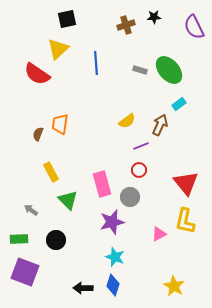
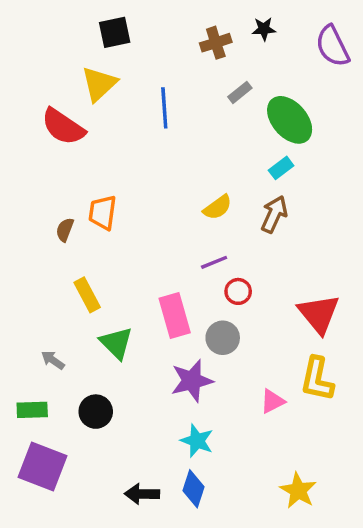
gray rectangle: (140, 70) -> (240, 92), moved, turned -56
cyan rectangle: (179, 104) -> (281, 168), moved
purple line: (141, 146) -> (214, 262), moved

